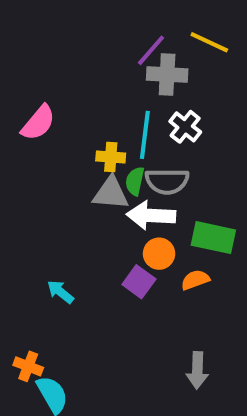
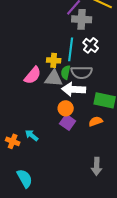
pink semicircle: (38, 123) -> (33, 75), moved
orange circle: (159, 254) -> (66, 108), moved
cyan arrow: (60, 292) -> (32, 135), moved
orange cross: (28, 366) -> (13, 141), moved

